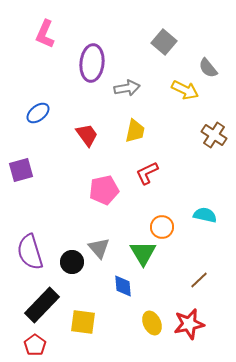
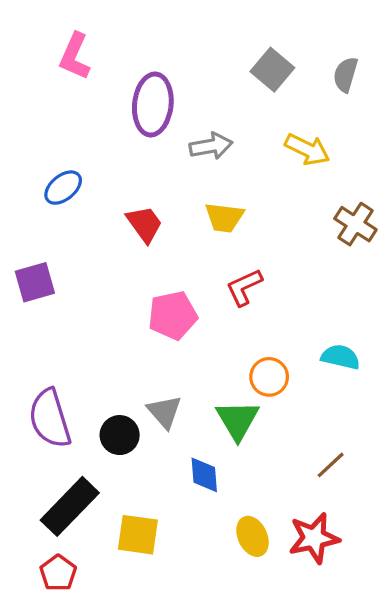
gray semicircle: (208, 68) -> (345, 75), moved, turned 55
yellow trapezoid: (135, 131) -> (224, 217), turned 85

